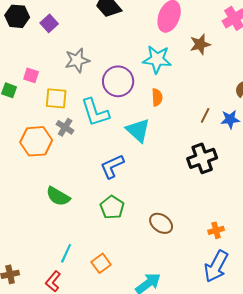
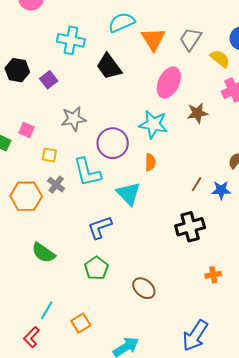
yellow square: (56, 98) -> (49, 155), size x0.7
orange cross: (216, 230) -> (213, 275), moved

